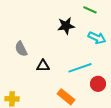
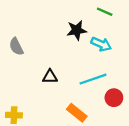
cyan arrow: (97, 38) -> (101, 44), moved
gray semicircle: (21, 49) -> (16, 47), moved

